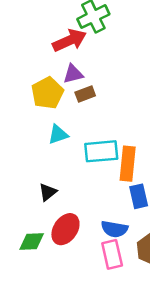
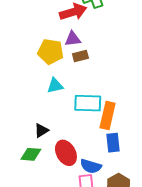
yellow pentagon: (47, 93) -> (51, 52), turned 30
red ellipse: (65, 229) -> (66, 153), moved, turned -70
green diamond: (32, 242) -> (31, 154), moved

